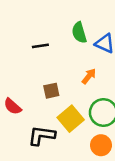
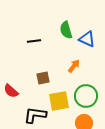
yellow square: (71, 119) -> (59, 101), turned 30

